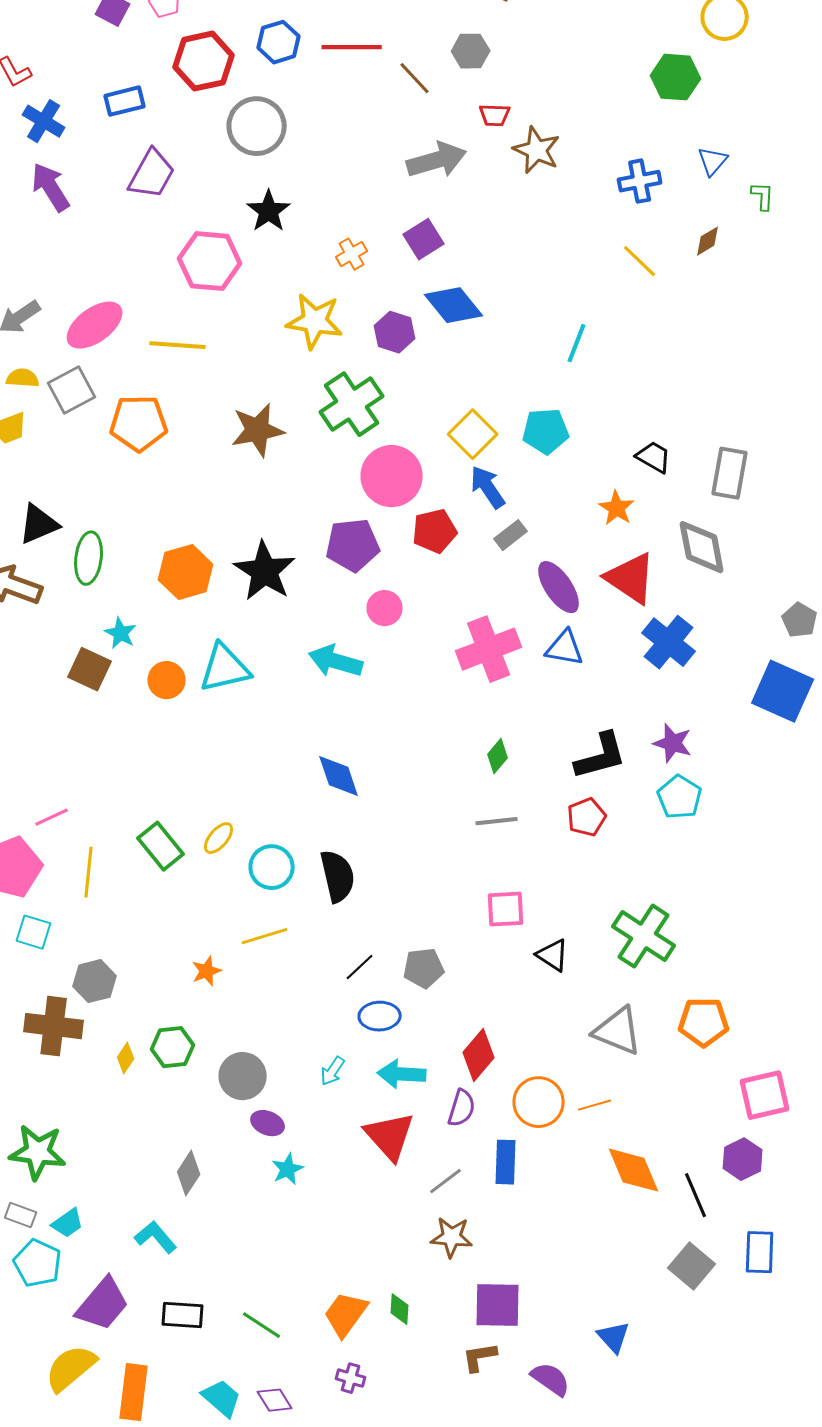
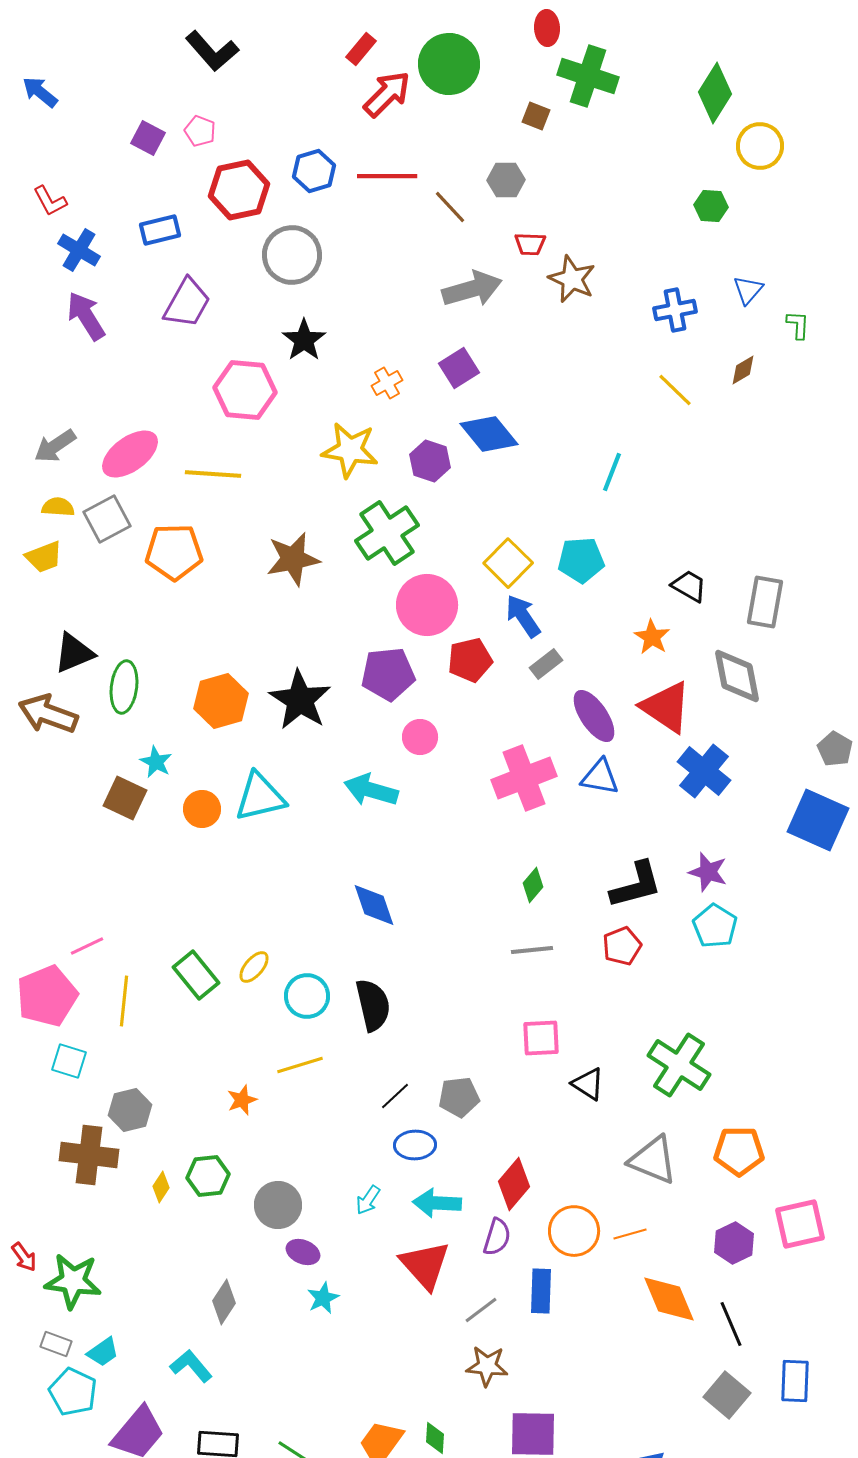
green hexagon: (676, 77) -> (711, 206), size x0.7
purple hexagon: (743, 1159) -> (734, 1243), moved

